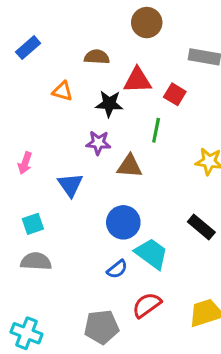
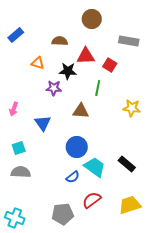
purple star: (98, 143) -> (54, 88), moved
black rectangle: (201, 227) -> (127, 164), moved

